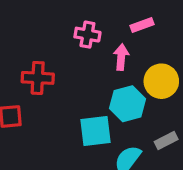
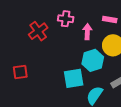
pink rectangle: (142, 25) -> (110, 19), moved, turned 32
red cross: (38, 78) -> (38, 31), moved, turned -36

